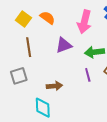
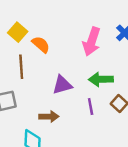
orange semicircle: (47, 18) -> (41, 44), moved
purple triangle: (64, 45) -> (62, 85), moved

